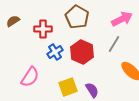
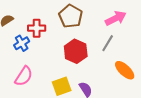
blue cross: (55, 52) -> (22, 43), moved

